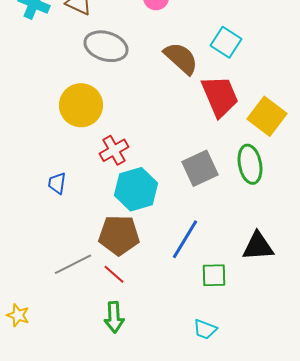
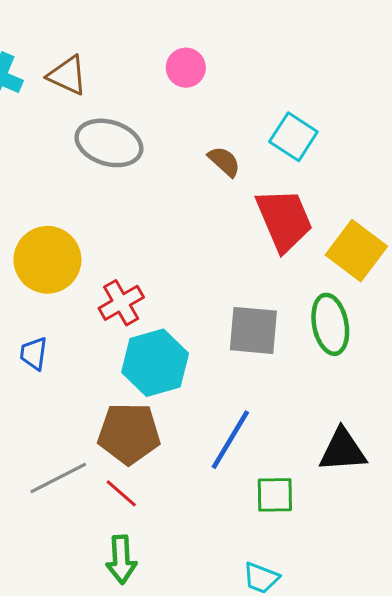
brown semicircle: (181, 58) -> (224, 161), size x0.6
yellow circle: (81, 105) -> (47, 260), moved
gray square: (200, 168) -> (253, 330), turned 30

